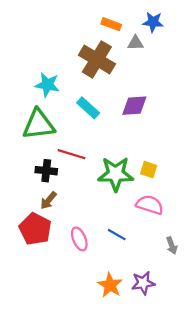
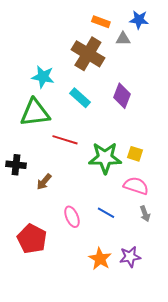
purple diamond: (134, 106) -> (122, 96), turned -65
black cross: (46, 171) -> (16, 165), moved
red pentagon: (35, 229) -> (32, 239), moved
gray arrow: (172, 246) -> (145, 214), moved

